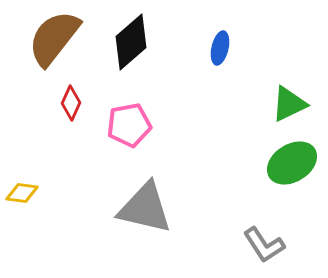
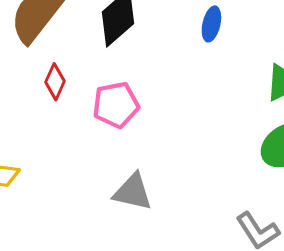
gray triangle: (145, 208) -> (133, 192), size x0.7

